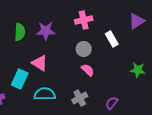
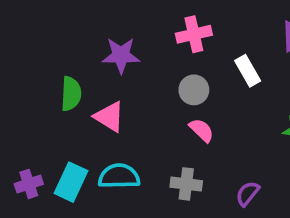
green semicircle: (20, 32) -> (71, 94), moved
cyan rectangle: (20, 79) -> (71, 182), moved
gray cross: (80, 98) -> (186, 184), turned 35

